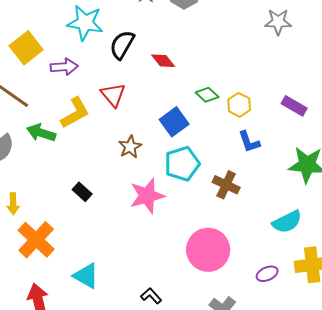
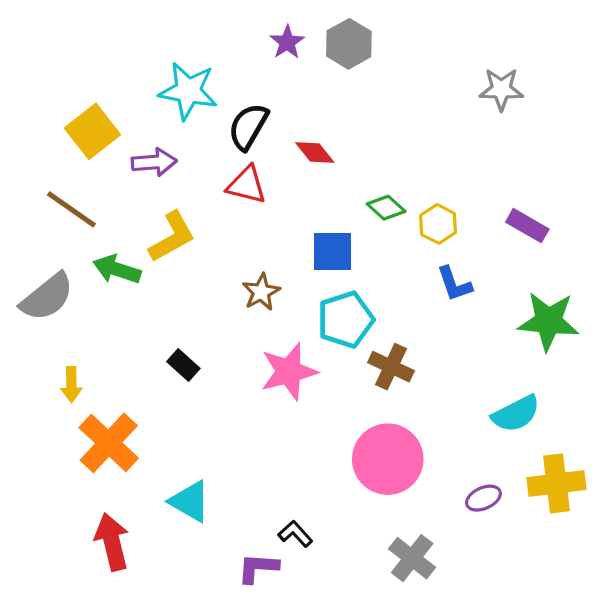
red triangle: (113, 95) -> (247, 185), moved, turned -36
blue square: (174, 122) -> (333, 251), turned 36
brown cross: (226, 185) -> (391, 367), moved

